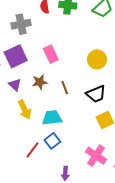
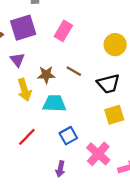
pink rectangle: (51, 54) -> (63, 31), turned 48
brown star: (40, 82) -> (46, 75), moved
brown line: (65, 87) -> (74, 71), turned -48
blue square: (52, 141) -> (68, 136), moved

